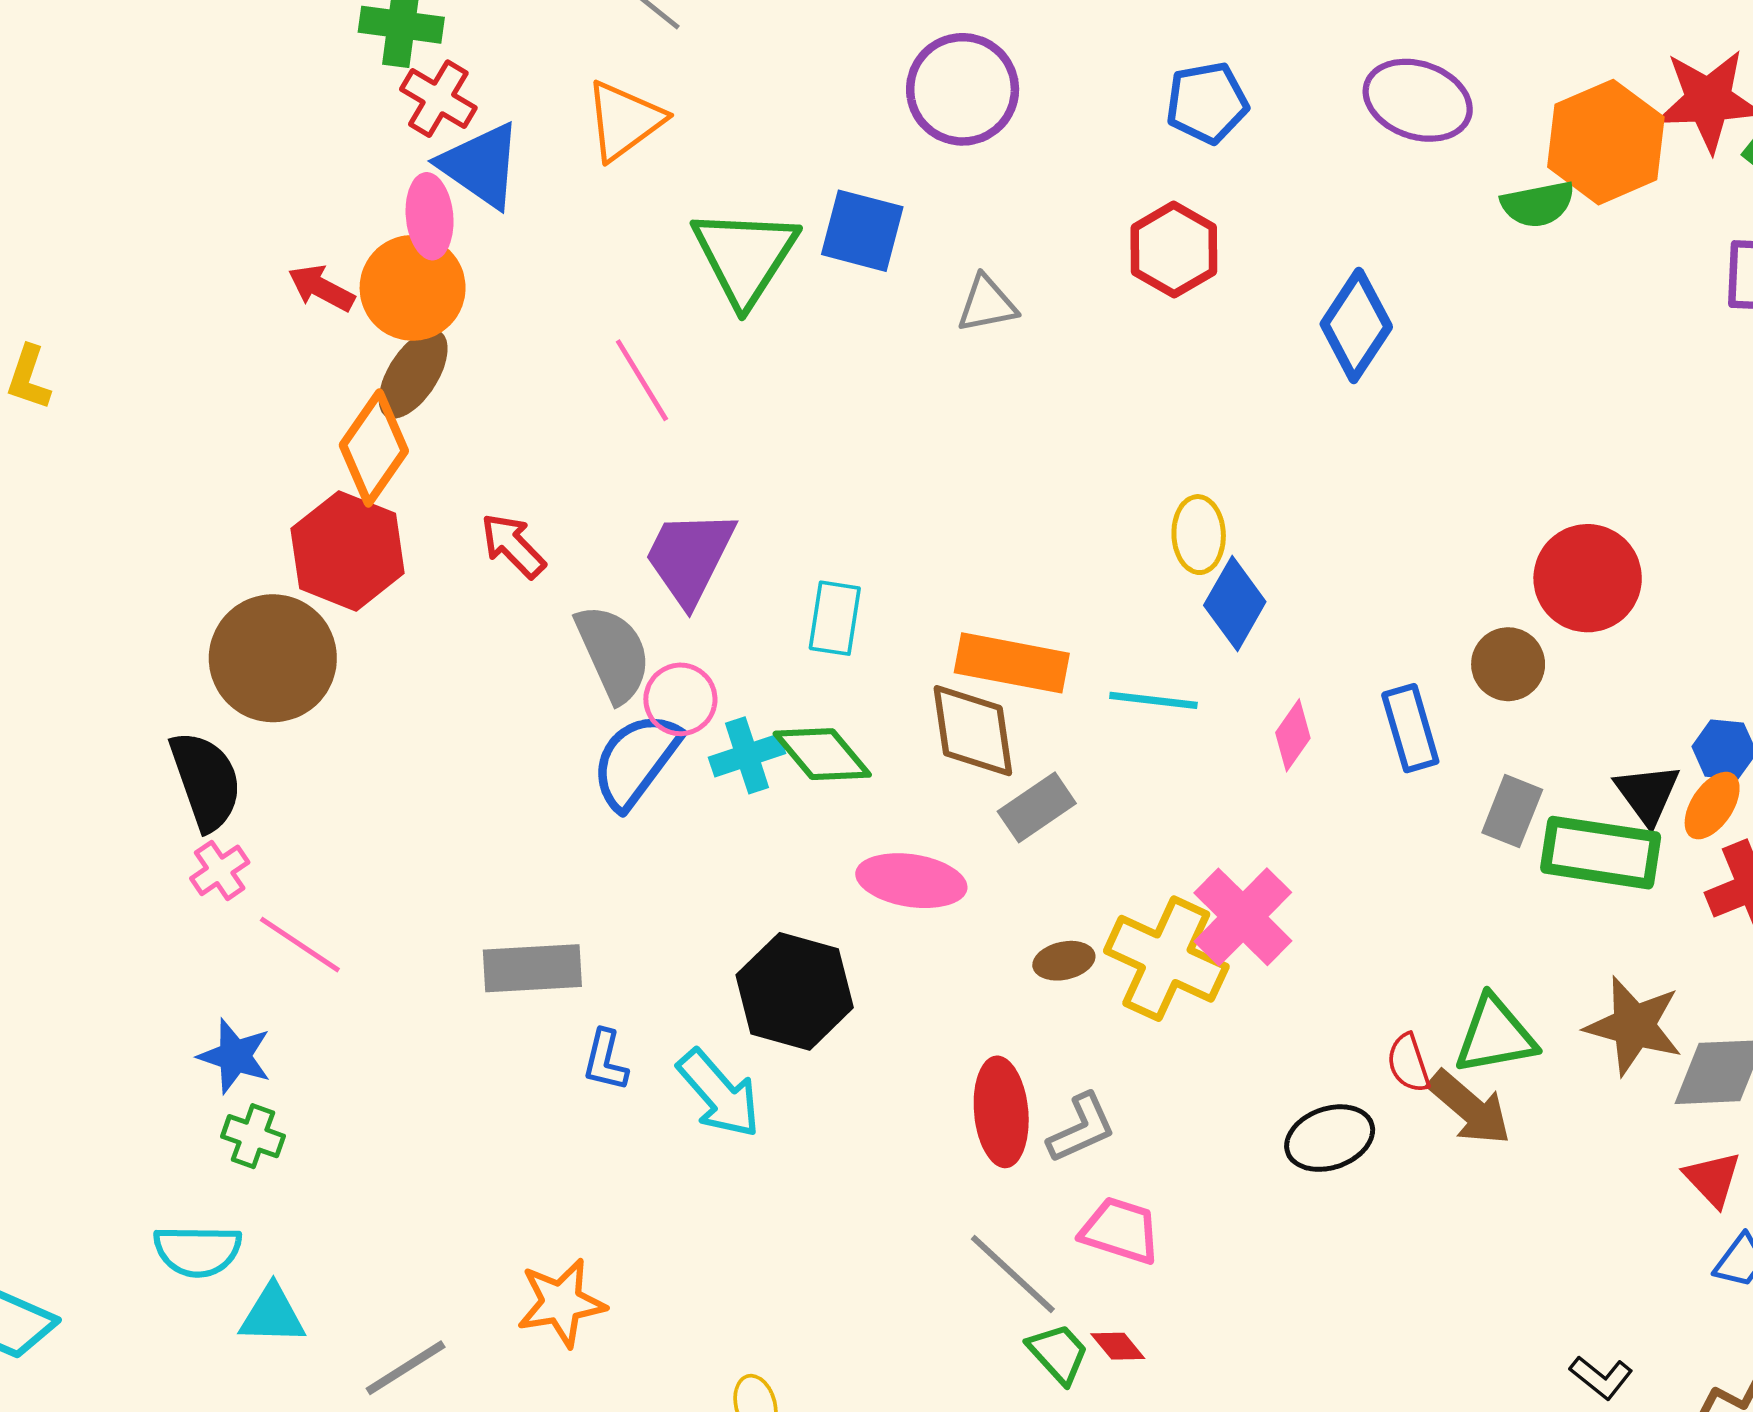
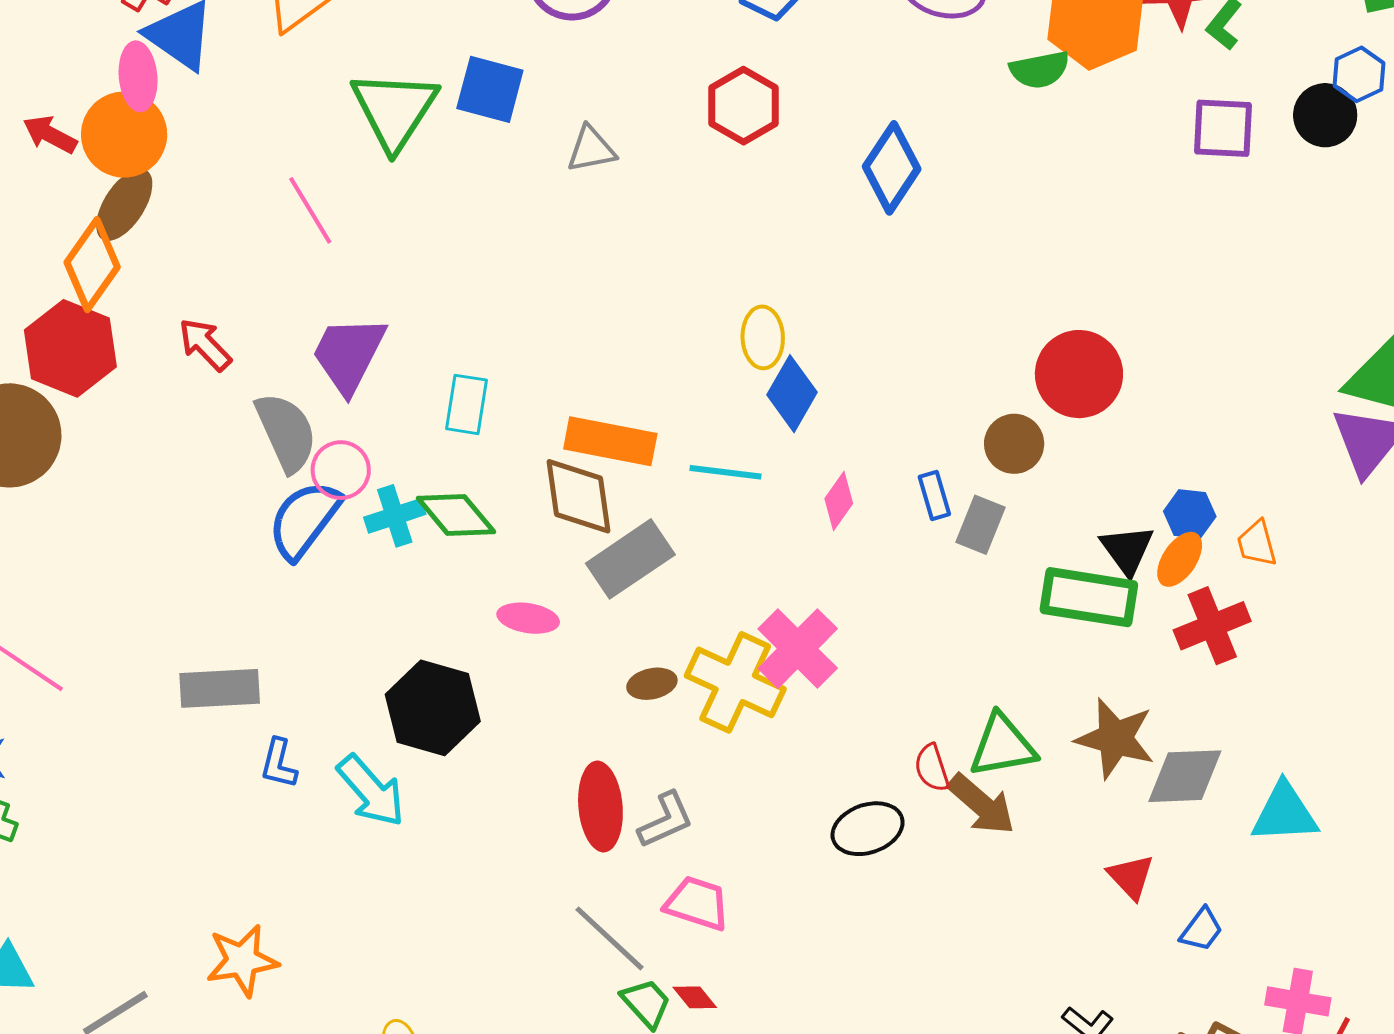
blue rectangle: (1410, 728) -> (934, 495), size x0.7
gray rectangle: (1037, 807) -> (630, 559), size x1.4
gray rectangle: (1512, 811) -> (981, 525), moved
pink ellipse: (911, 881) -> (528, 618), size x0.7
red triangle: (1713, 1179) -> (1131, 877), moved

